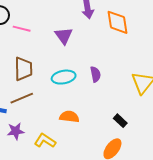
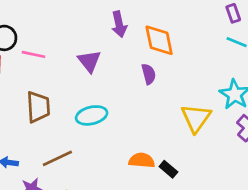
purple semicircle: (95, 74) -> (149, 74), moved
brown line: (22, 98) -> (57, 158), moved
orange semicircle: (69, 117) -> (142, 160), moved

